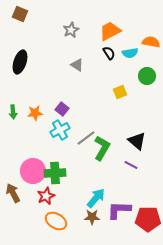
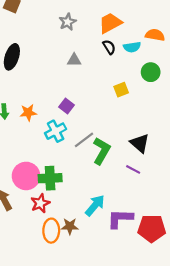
gray triangle: (77, 65) -> (74, 60), turned -32
purple square: (62, 109) -> (66, 106), moved
brown star: (92, 217) -> (70, 226), moved
orange ellipse: (56, 221) -> (51, 231), turned 60

